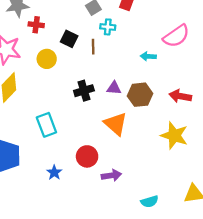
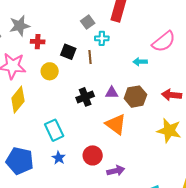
blue star: (54, 172) -> (59, 158), moved

